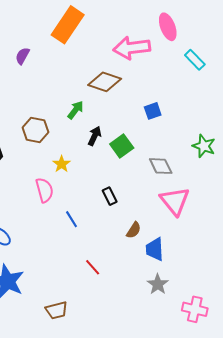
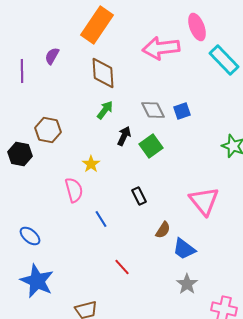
cyan rectangle: (195, 60) -> (224, 60), size x1.4
brown diamond: (105, 82) -> (103, 73), moved, turned 68
brown hexagon: (35, 130) -> (48, 130), moved
gray diamond: (161, 166) -> (153, 110), moved
blue trapezoid: (155, 249) -> (184, 249), turned -50

